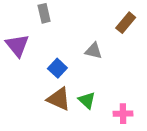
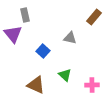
gray rectangle: (44, 13) -> (25, 15), moved
brown triangle: (59, 99) -> (36, 85), moved

